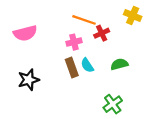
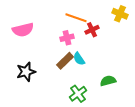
green semicircle: (119, 64) -> (108, 81), moved
brown rectangle: (72, 68) -> (65, 61), turned 66
green cross: (113, 104) -> (78, 94), moved

